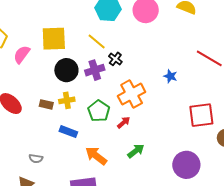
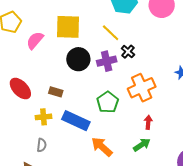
yellow cross: (67, 100) -> (44, 117), moved
red arrow: (124, 122) -> (148, 122), moved, turned -48
blue rectangle: (68, 132) -> (76, 121), size x1.5
gray semicircle: (36, 158) -> (42, 145), turned -96

